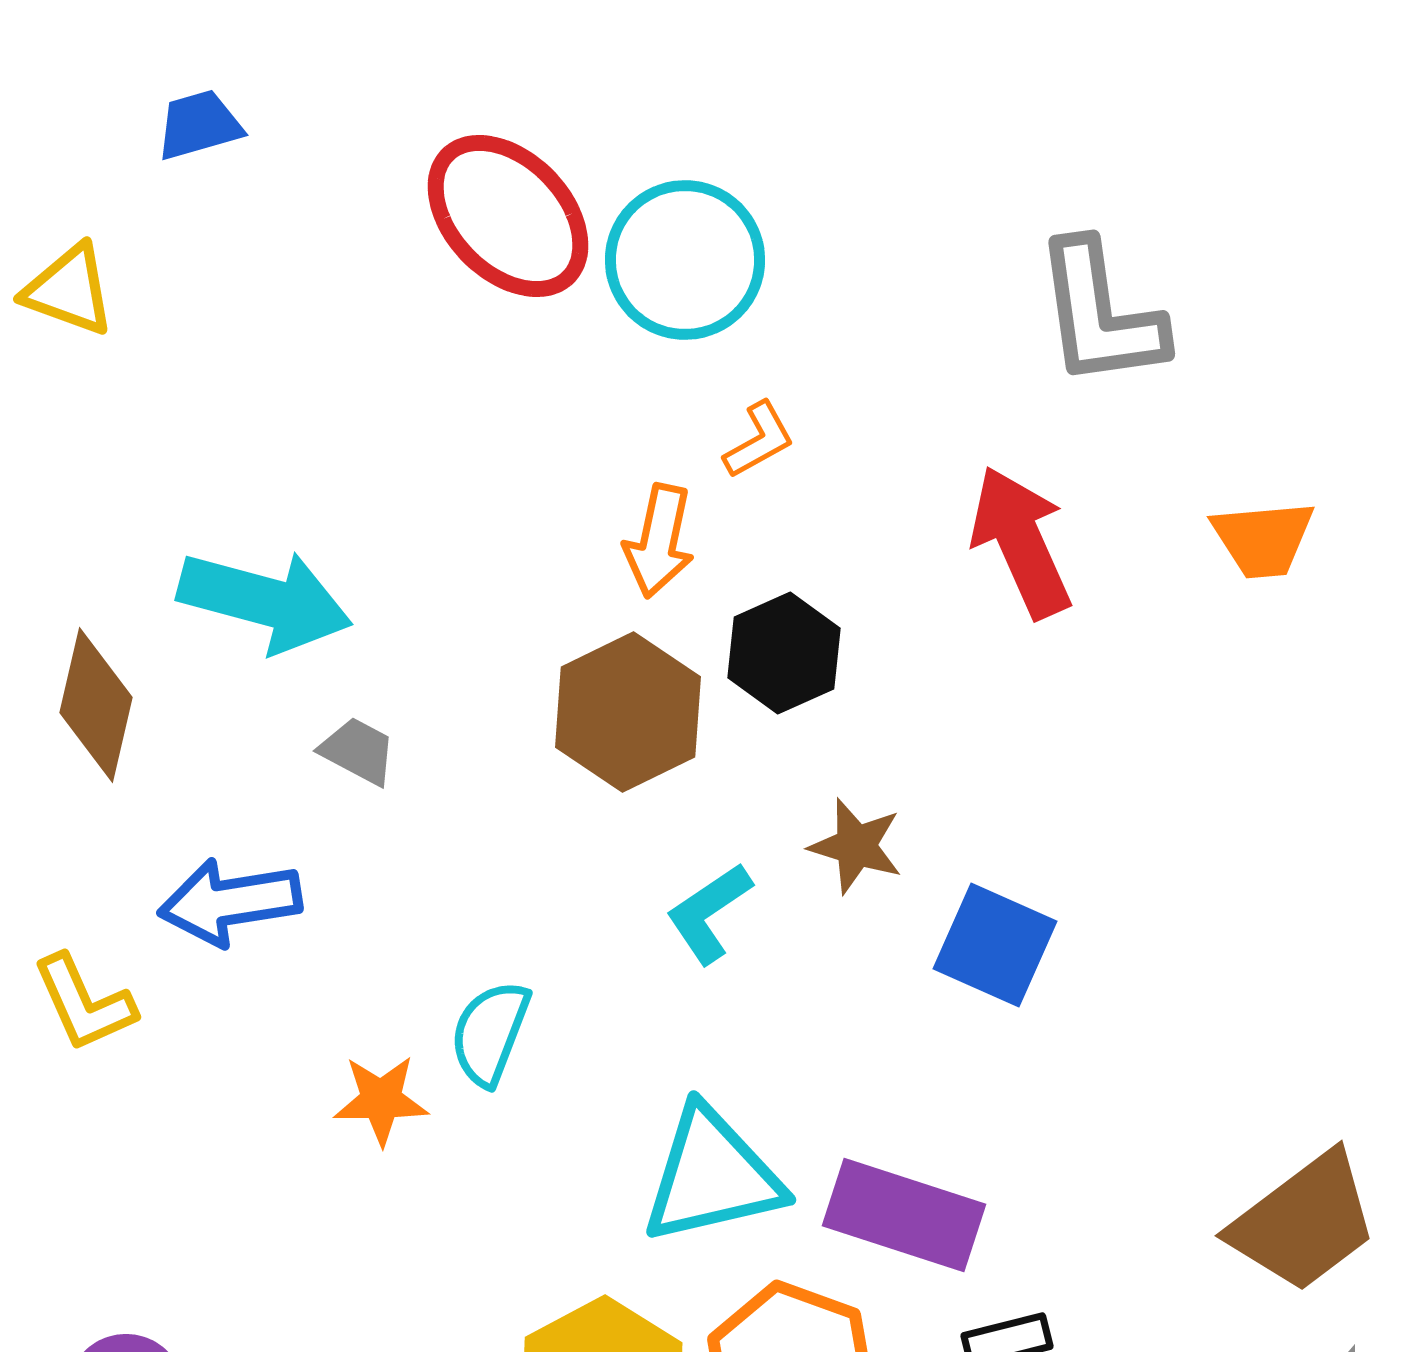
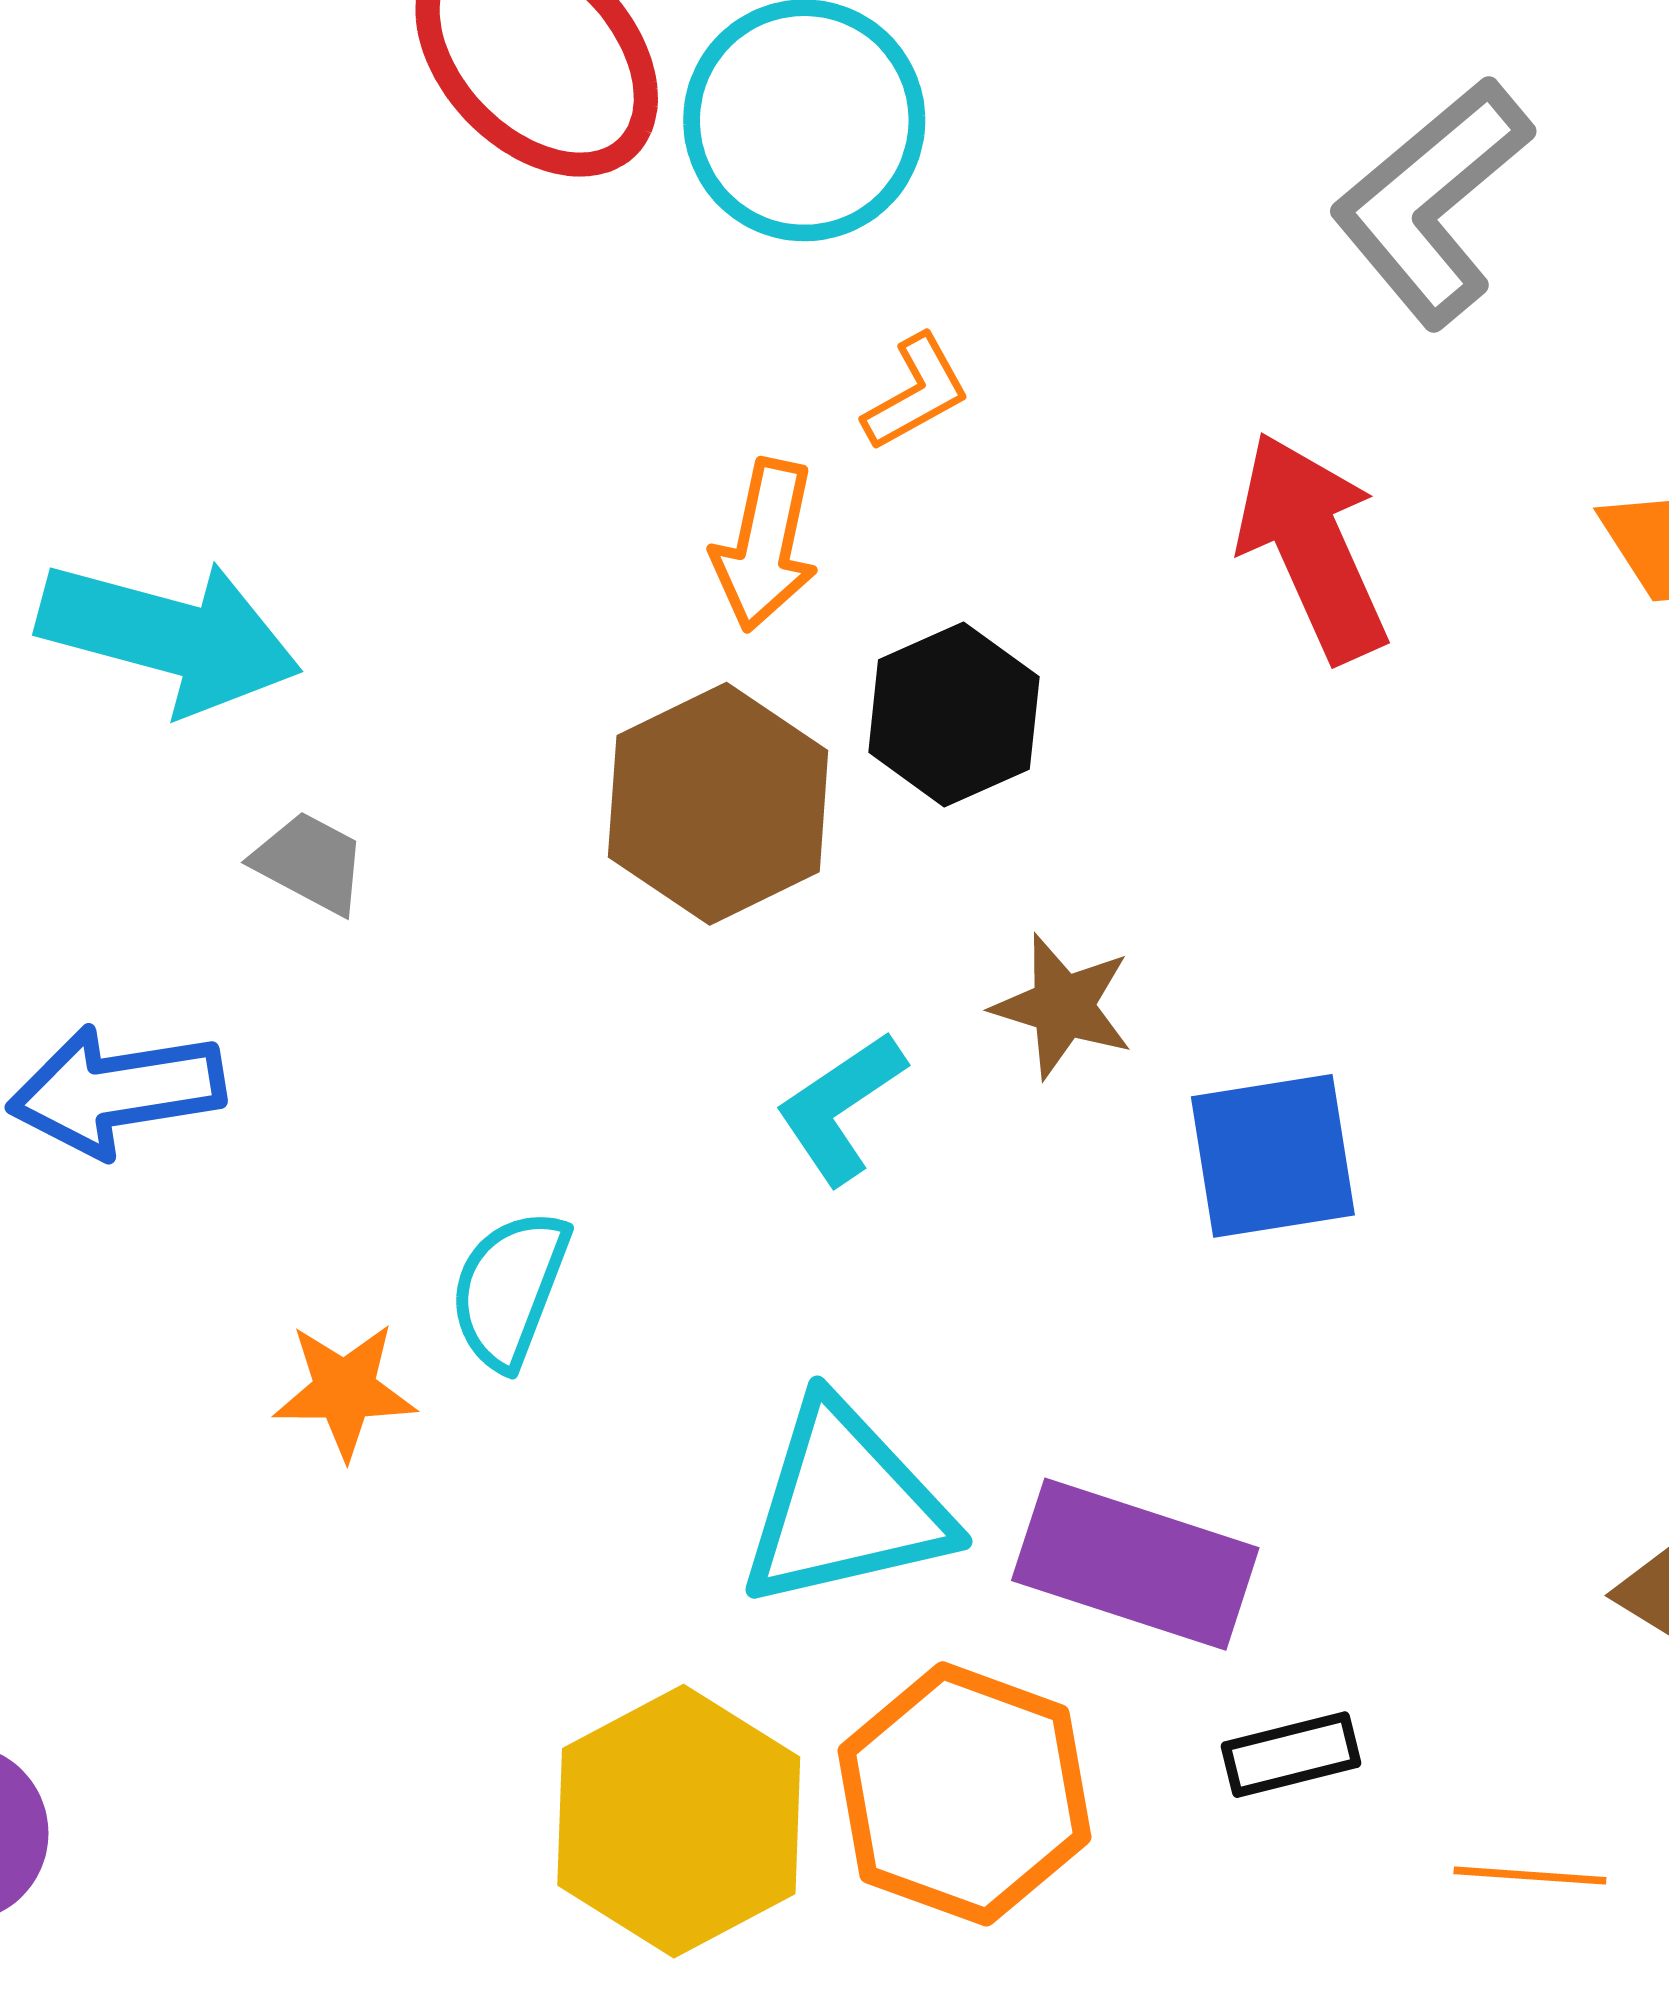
gray L-shape: (1100, 314) -> (1432, 202), turned 58
blue square: (995, 945) -> (1273, 1156), turned -33

